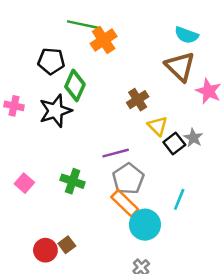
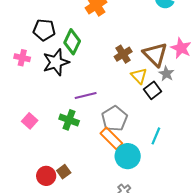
black pentagon: (51, 61) -> (44, 30), moved
brown triangle: (180, 66) -> (155, 54), moved
gray star: (193, 138) -> (166, 74), moved
purple line: (116, 153) -> (86, 95), moved

